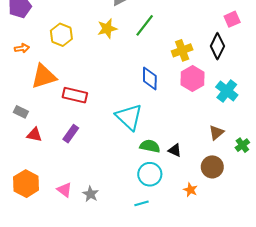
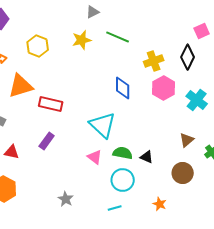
green line: (145, 25) -> (118, 37), turned 75
red triangle: (34, 135) -> (12, 152), moved
pink triangle: (65, 190) -> (95, 157), moved
orange star: (190, 190) -> (160, 204), moved

